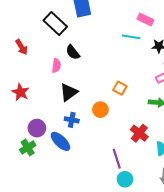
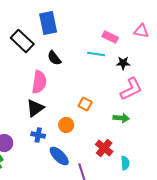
black semicircle: (73, 52) -> (54, 58), moved
pink semicircle: (56, 66) -> (39, 82), moved, size x1.6
blue ellipse: (60, 141) -> (59, 156), moved

